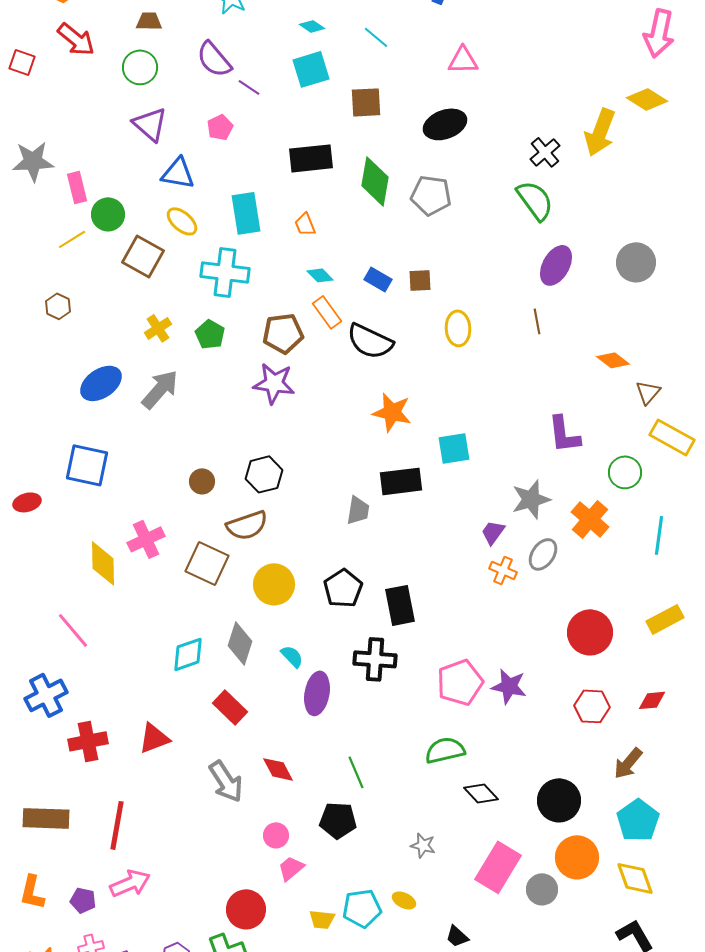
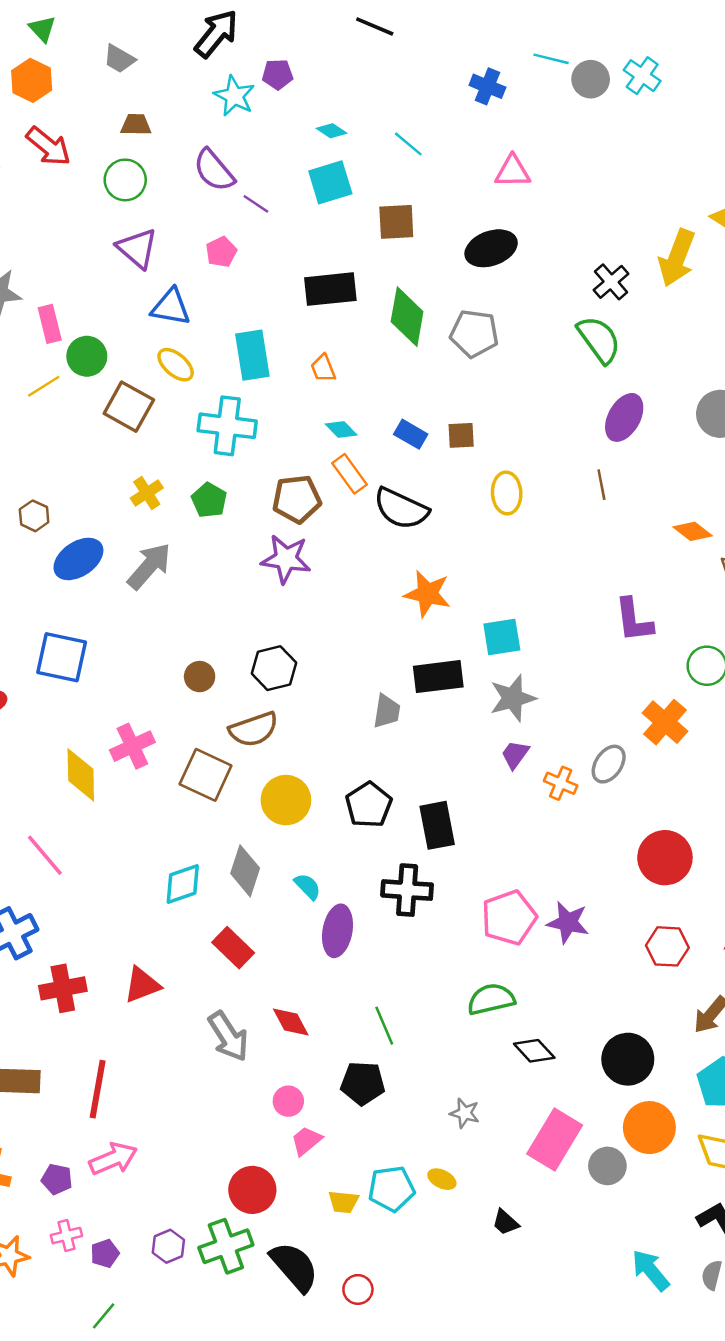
brown hexagon: (58, 306) -> (34, 516), moved
gray star: (531, 499) -> (513, 698), moved
purple trapezoid: (493, 532) -> (515, 754), moved

